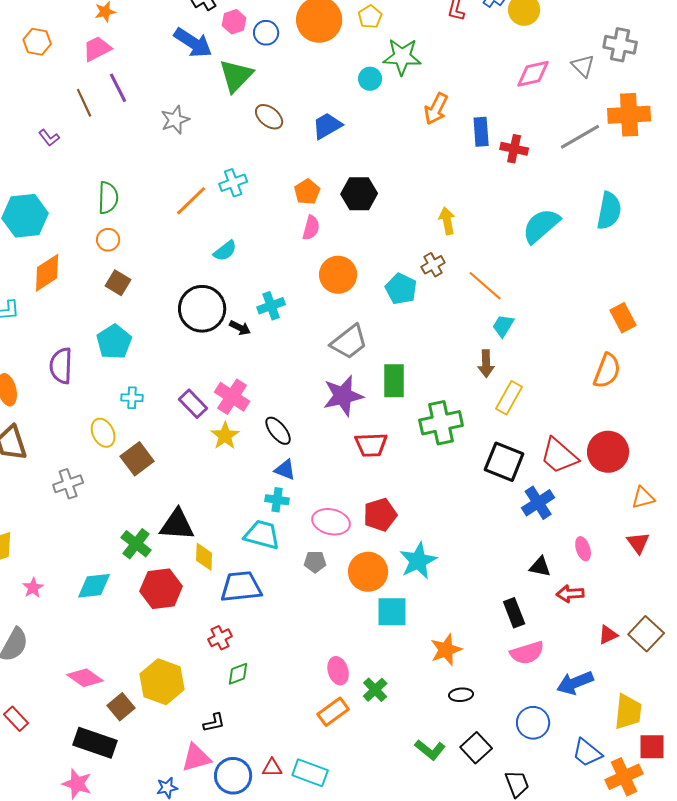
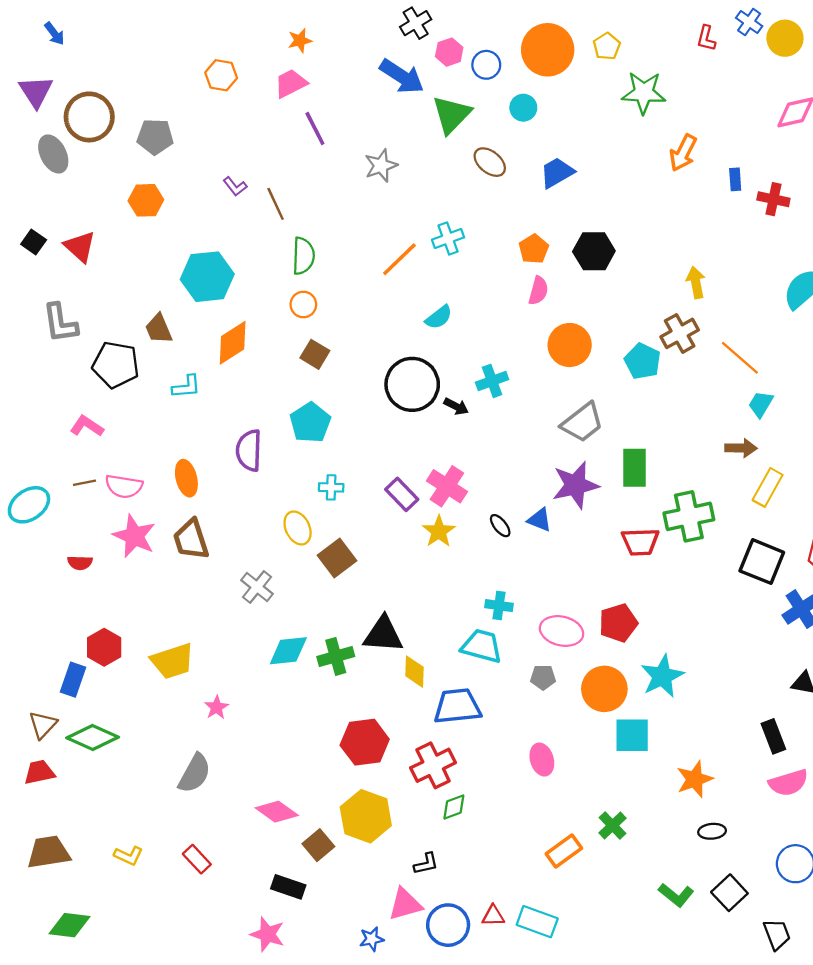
cyan circle: (370, 79) -> (523, 108), moved
brown line: (84, 103) -> (276, 204), moved
blue rectangle: (481, 132) -> (735, 179), size x0.7
brown cross: (433, 265) -> (680, 333), size x1.4
brown arrow: (486, 364) -> (741, 448), turned -88
black ellipse: (278, 431) -> (500, 526), size x0.7
red trapezoid: (371, 445) -> (640, 542), moved
blue triangle: (285, 470) -> (540, 520), moved
gray cross: (68, 484) -> (257, 587), turned -32
green cross: (136, 544) -> (336, 656), turned 36
cyan diamond: (94, 586) -> (288, 651), moved
red hexagon: (161, 589) -> (365, 742), moved
red cross: (220, 638) -> (433, 765), size x1.6
pink ellipse: (338, 671) -> (542, 760), moved
black rectangle: (95, 743) -> (288, 887), size x0.7

